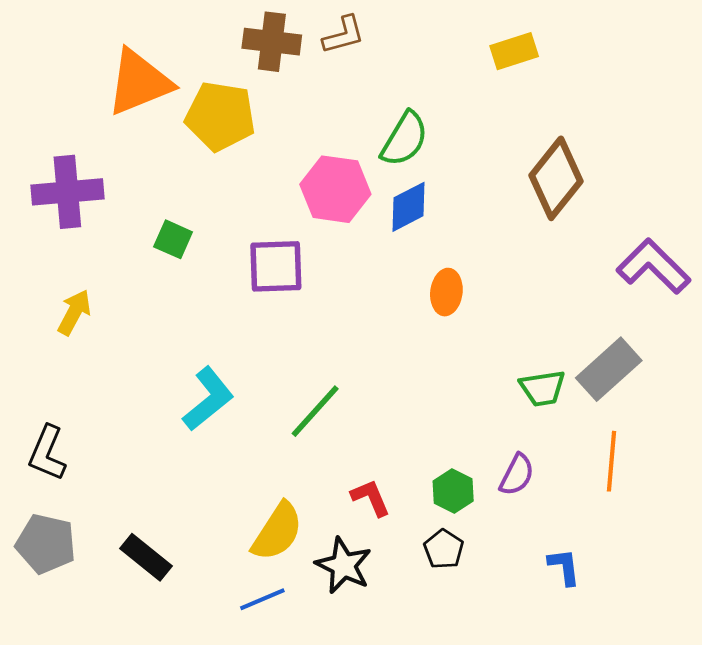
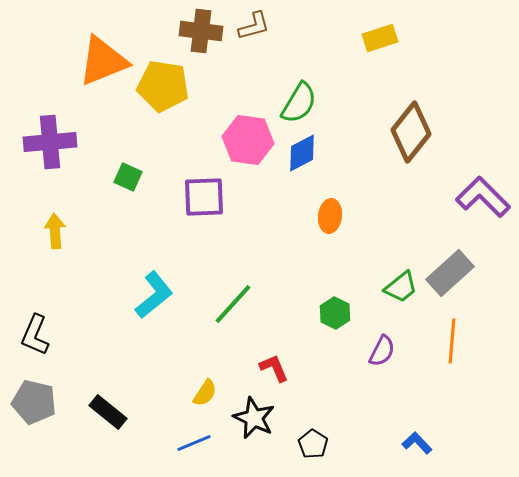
yellow arrow: (74, 312) -> (55, 231), turned -32
green trapezoid: (543, 388) -> (401, 287), turned -30
green hexagon: (453, 491) -> (335, 313), moved
yellow semicircle: (277, 532) -> (205, 393), size x0.6
black pentagon: (444, 549) -> (313, 444), moved
blue L-shape: (564, 567) -> (417, 443), moved, turned -36

